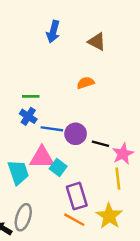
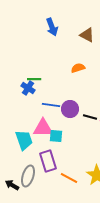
blue arrow: (53, 32) -> (52, 27), turned -36
blue cross: (28, 116) -> (28, 88), moved
cyan square: (58, 167) -> (56, 136), turned -32
purple rectangle: (77, 196) -> (48, 161), moved

